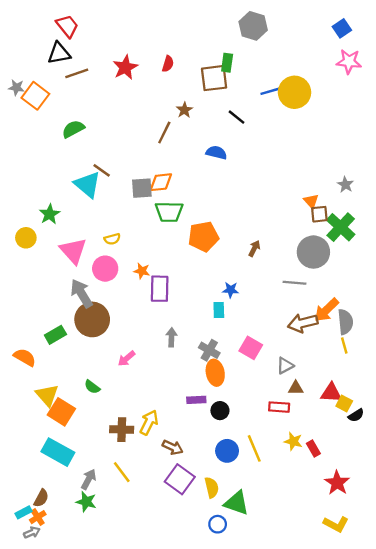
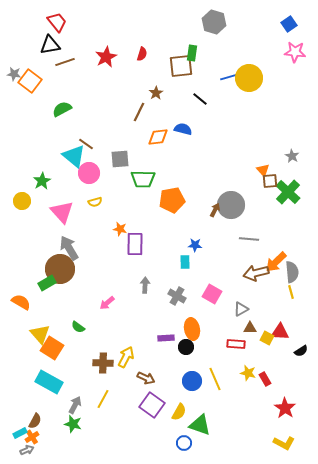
orange diamond: (161, 182) -> (158, 137), moved
gray circle: (313, 252) -> (231, 205), moved
pink circle: (105, 269) -> (89, 173), moved
brown circle: (92, 319) -> (60, 269), moved
orange ellipse: (215, 373) -> (192, 329), moved
yellow square: (344, 403) -> (267, 338), moved
yellow line: (122, 472) -> (103, 399), turned 66
yellow semicircle: (212, 488) -> (179, 412), turned 42

